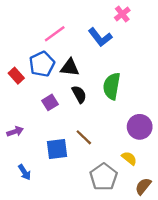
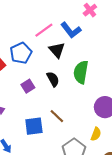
pink line: (55, 34) -> (44, 30), moved
black triangle: (70, 67) -> (57, 50), moved, turned 42
yellow semicircle: (129, 158) -> (96, 134), turned 72

